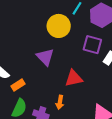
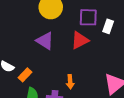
red triangle: (74, 78) -> (80, 40), moved

